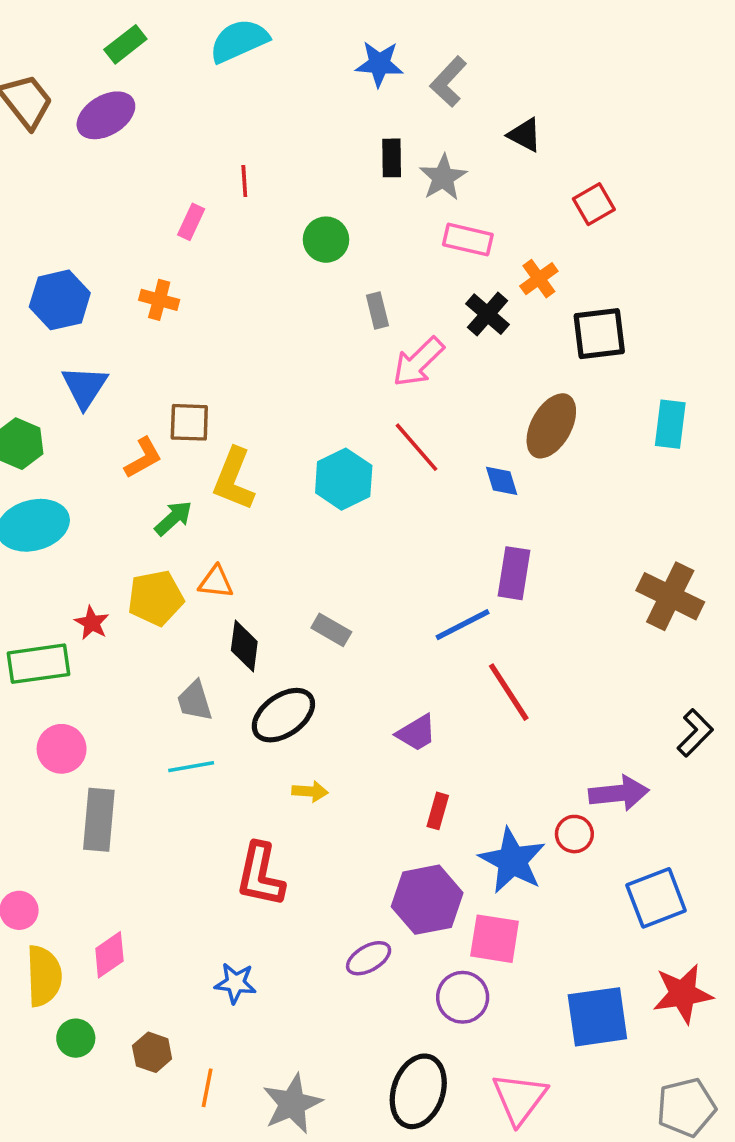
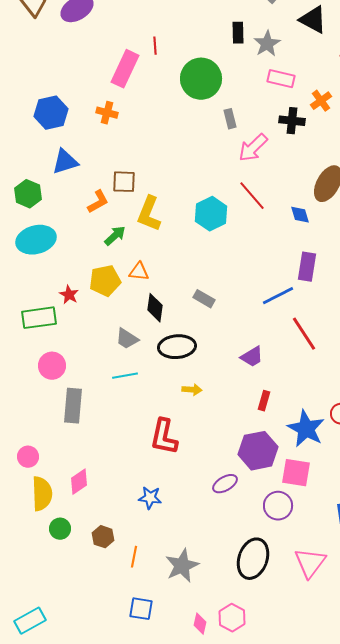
black triangle: (525, 135) -> (313, 20), size x1.4
pink rectangle: (191, 222) -> (125, 69), size x1.8
green circle: (326, 240) -> (201, 79), size x1.6
black cross: (487, 314) -> (292, 121), turned -35
blue triangle: (85, 387) -> (65, 162), turned 40
gray trapezoid: (195, 701) -> (127, 339), turned -40
black ellipse: (283, 715) -> (177, 347), turned 30

